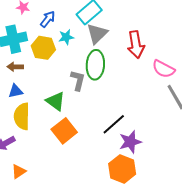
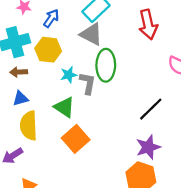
gray triangle: (97, 34) -> (91, 34), moved, turned -45
cyan star: (66, 37) -> (69, 75), moved
red arrow: (136, 45) -> (148, 25), moved
black line: (114, 124) -> (151, 109), moved

